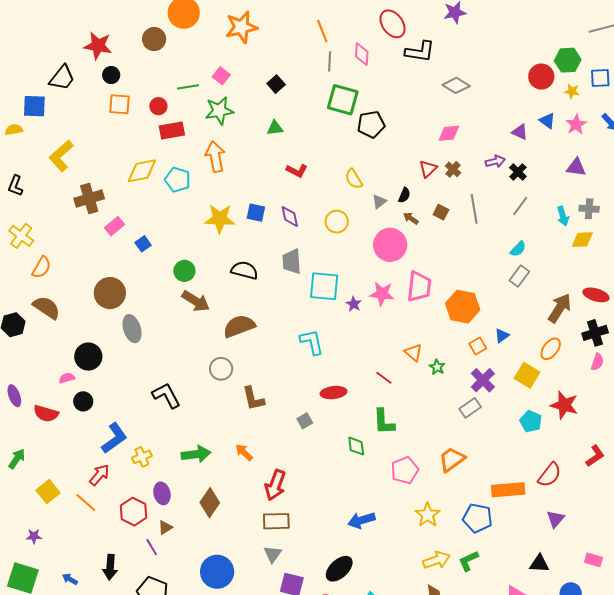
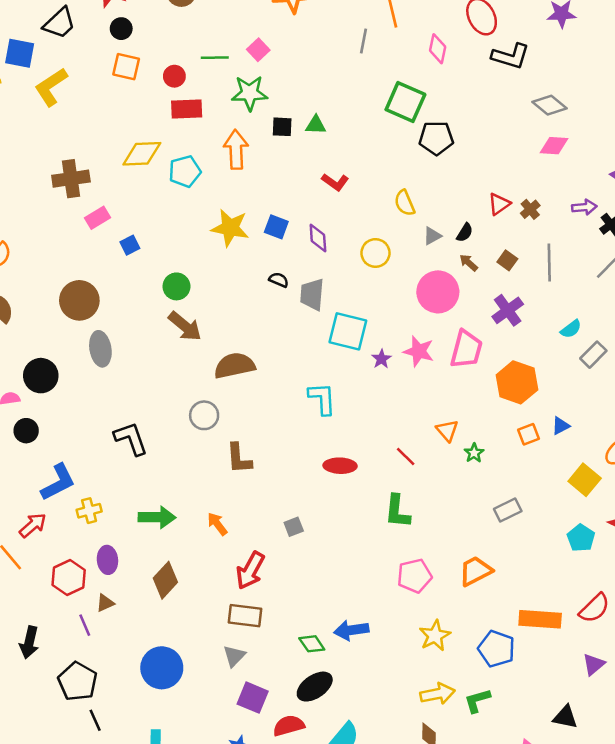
gray line: (330, 61) -> (363, 41), moved
black square: (276, 84) -> (282, 127), moved, turned 36
pink diamond: (449, 133) -> (554, 146), moved
yellow L-shape: (61, 156) -> (51, 87), moved
cyan pentagon: (178, 180) -> (185, 171), turned 30
cyan semicircle: (518, 249) -> (571, 329), moved
black semicircle: (244, 270) -> (279, 280), moved, size x0.6
purple cross: (483, 380) -> (508, 310), moved
gray square: (305, 421) -> (294, 527), moved
green diamond: (356, 446) -> (312, 644), moved, turned -35

